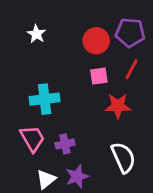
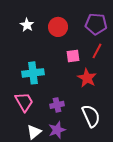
red circle: (96, 41) -> (58, 27), moved
red star: (118, 106) -> (87, 78), turned 30
purple cross: (65, 144) -> (57, 105), moved

